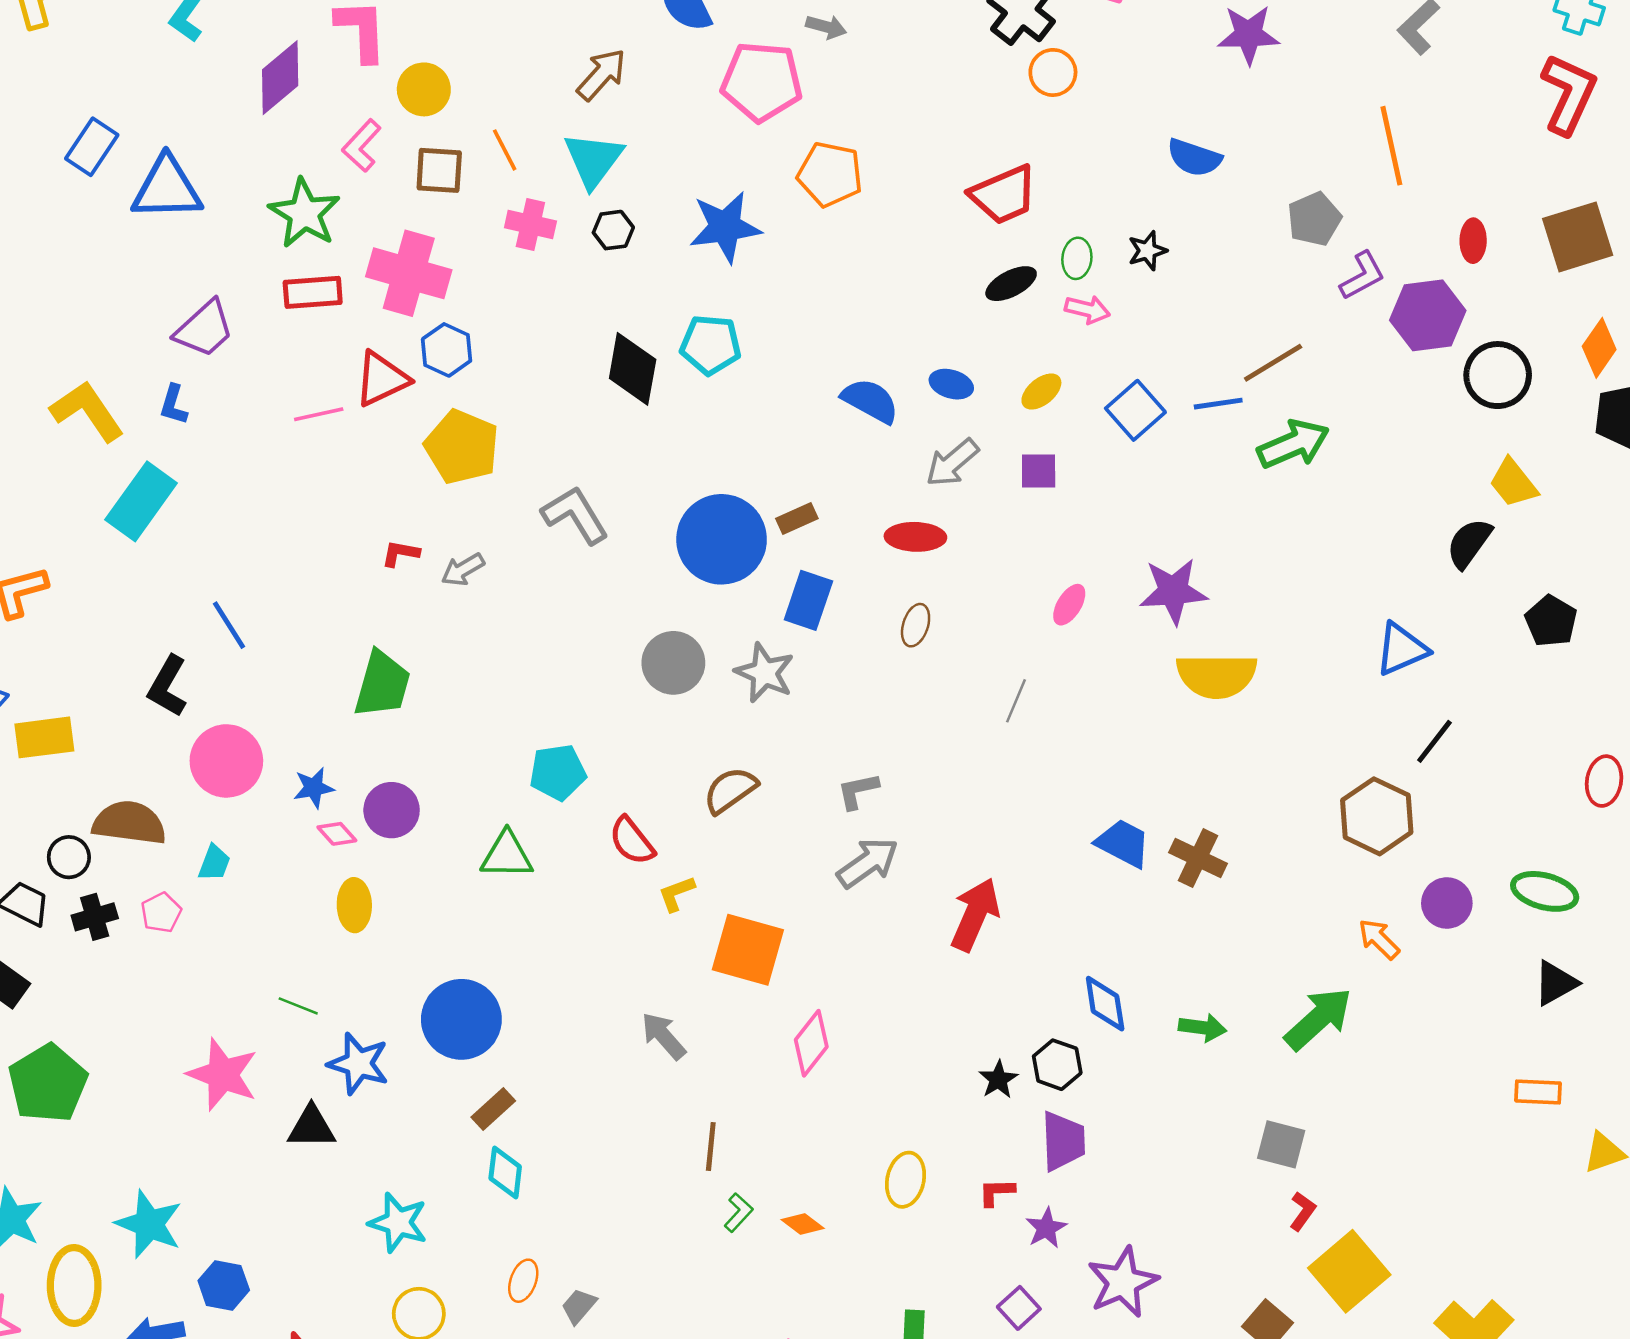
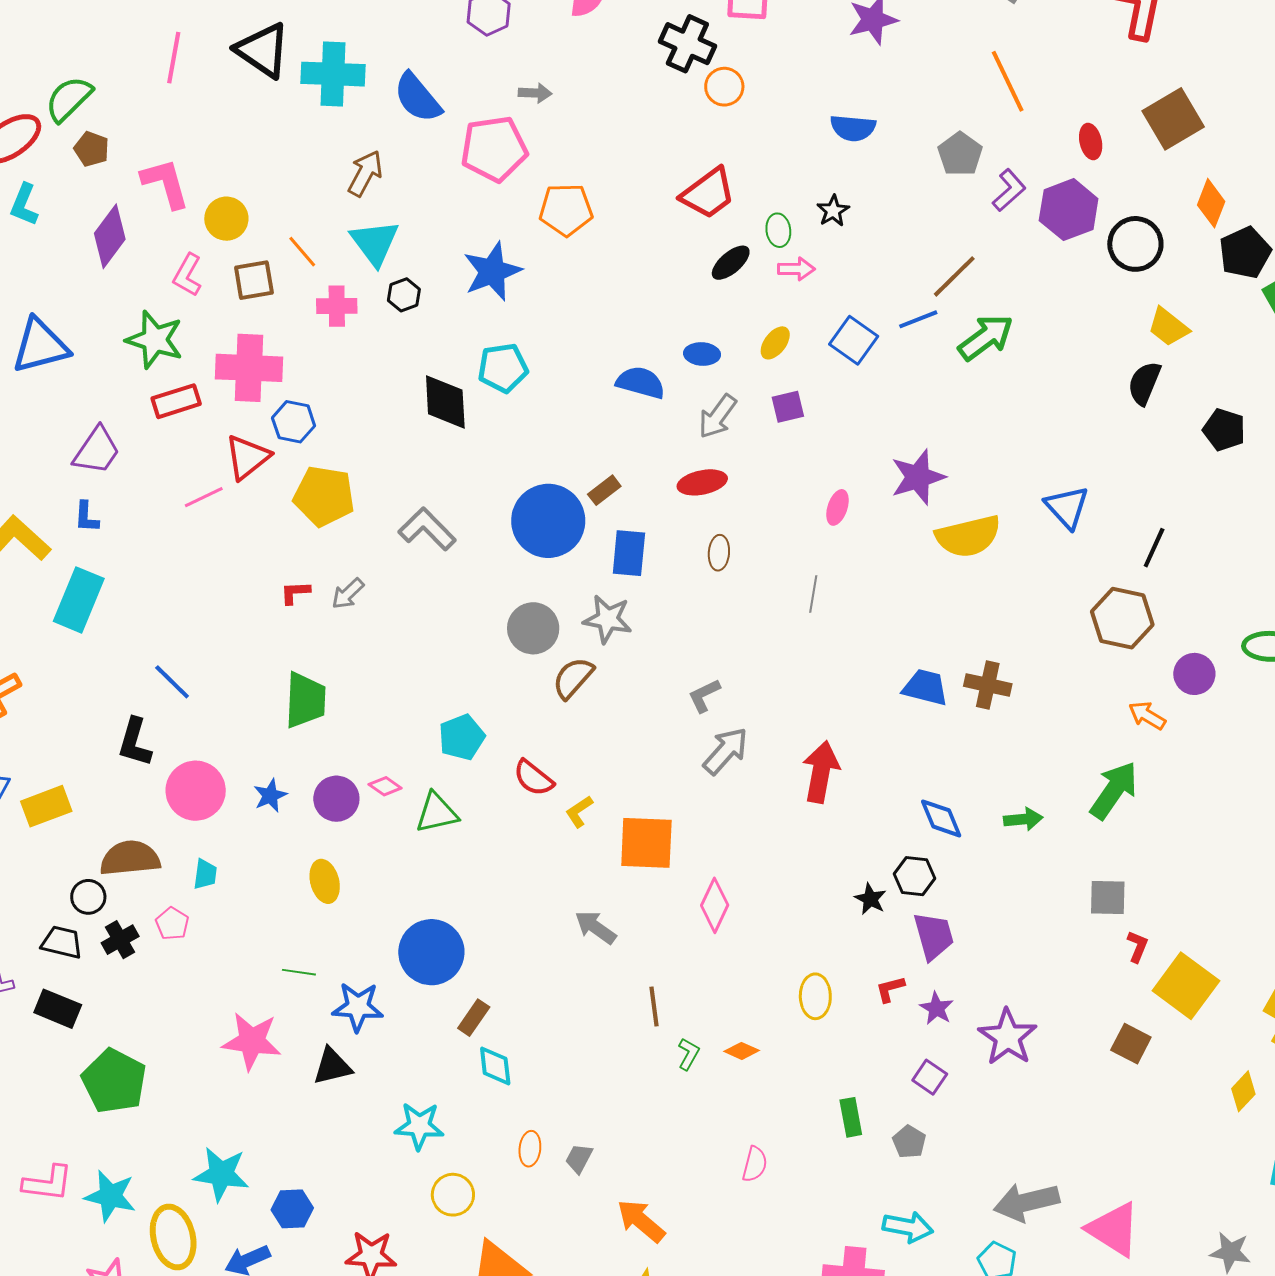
blue triangle: (1402, 649) -> (1067, 507), moved, turned -36
brown semicircle: (730, 790) -> (573, 678), moved
pink diamond: (337, 834) -> (385, 786), moved

